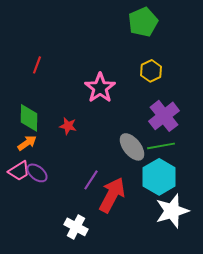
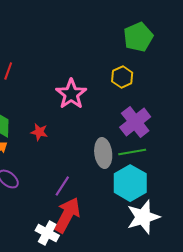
green pentagon: (143, 22) -> (138, 37), moved
gray ellipse: (132, 147) -> (103, 153), turned 32
red arrow: (112, 195) -> (67, 215), moved

